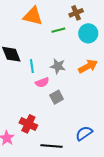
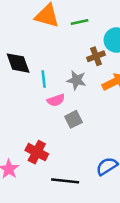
brown cross: (76, 13) -> (96, 56), moved
green line: (58, 30) -> (80, 22), moved

